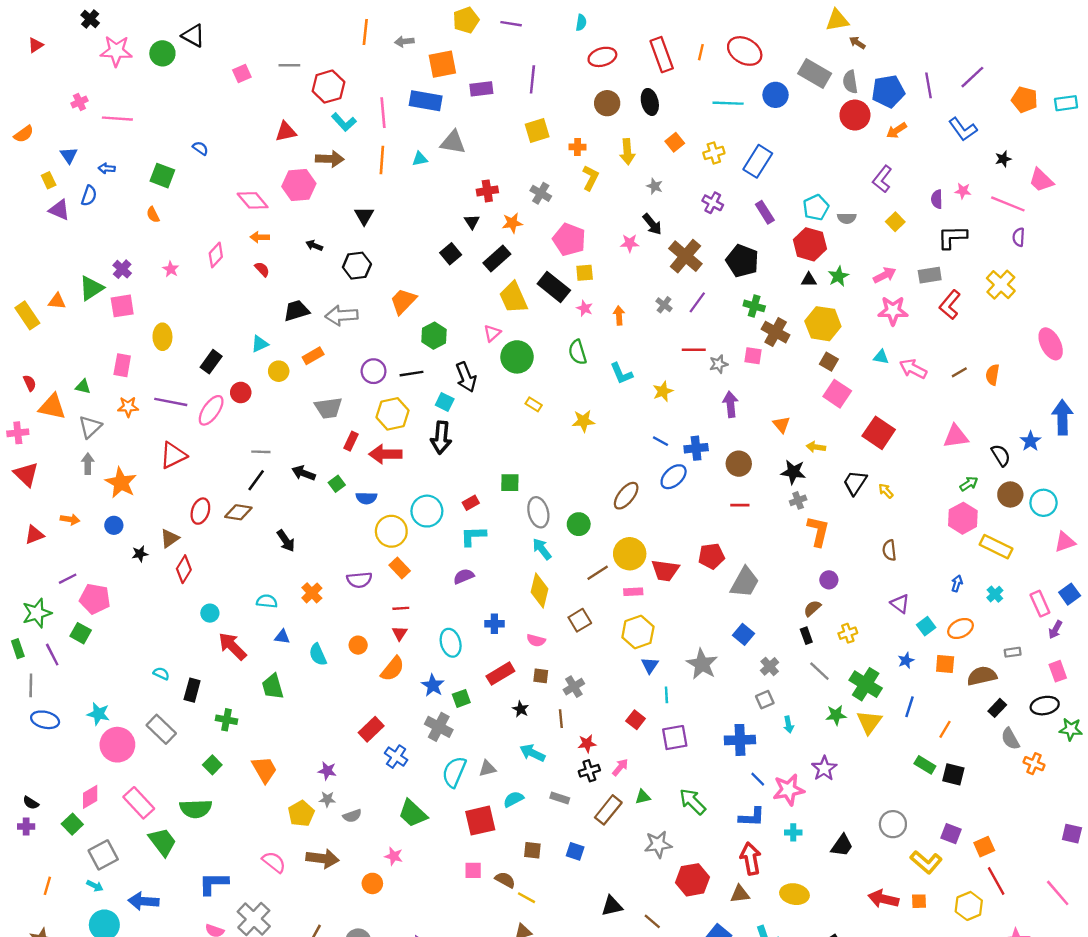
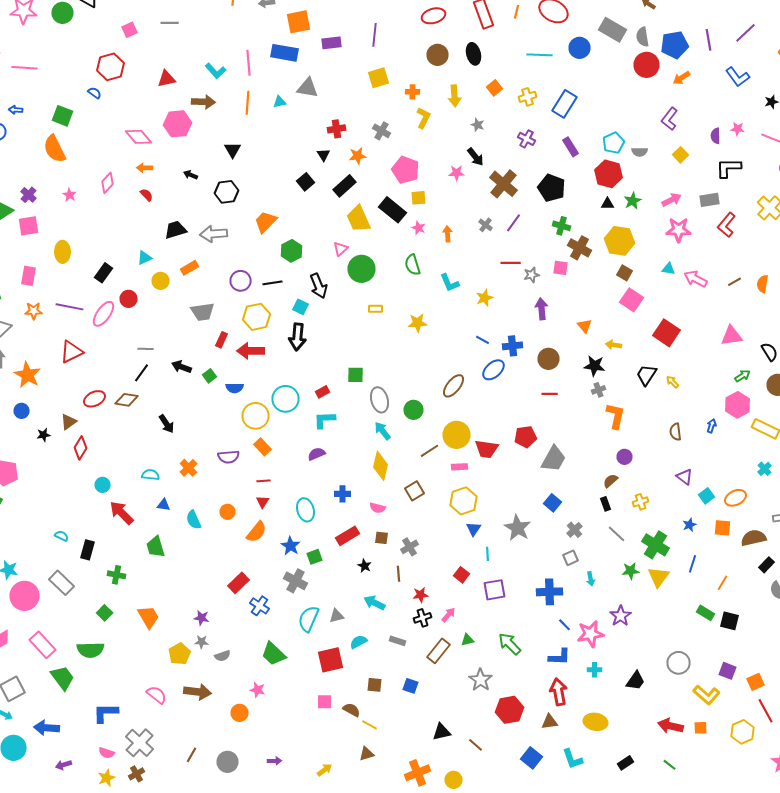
red hexagon: (328, 87) -> (110, 67), moved
orange semicircle: (153, 215) -> (54, 149), size x2.0
yellow rectangle: (534, 404) -> (376, 309), turned -32
red ellipse: (200, 511) -> (94, 399), turned 45
blue arrow: (957, 583) -> (712, 426), moved
gray star: (658, 844) -> (480, 680), turned -30

